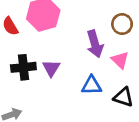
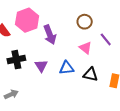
purple arrow: (95, 44) -> (50, 35), moved
purple triangle: (51, 68) -> (41, 66), moved

